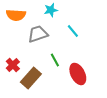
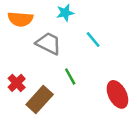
gray trapezoid: (38, 34) -> (49, 43), turned 45
red ellipse: (78, 74) -> (117, 94), moved

